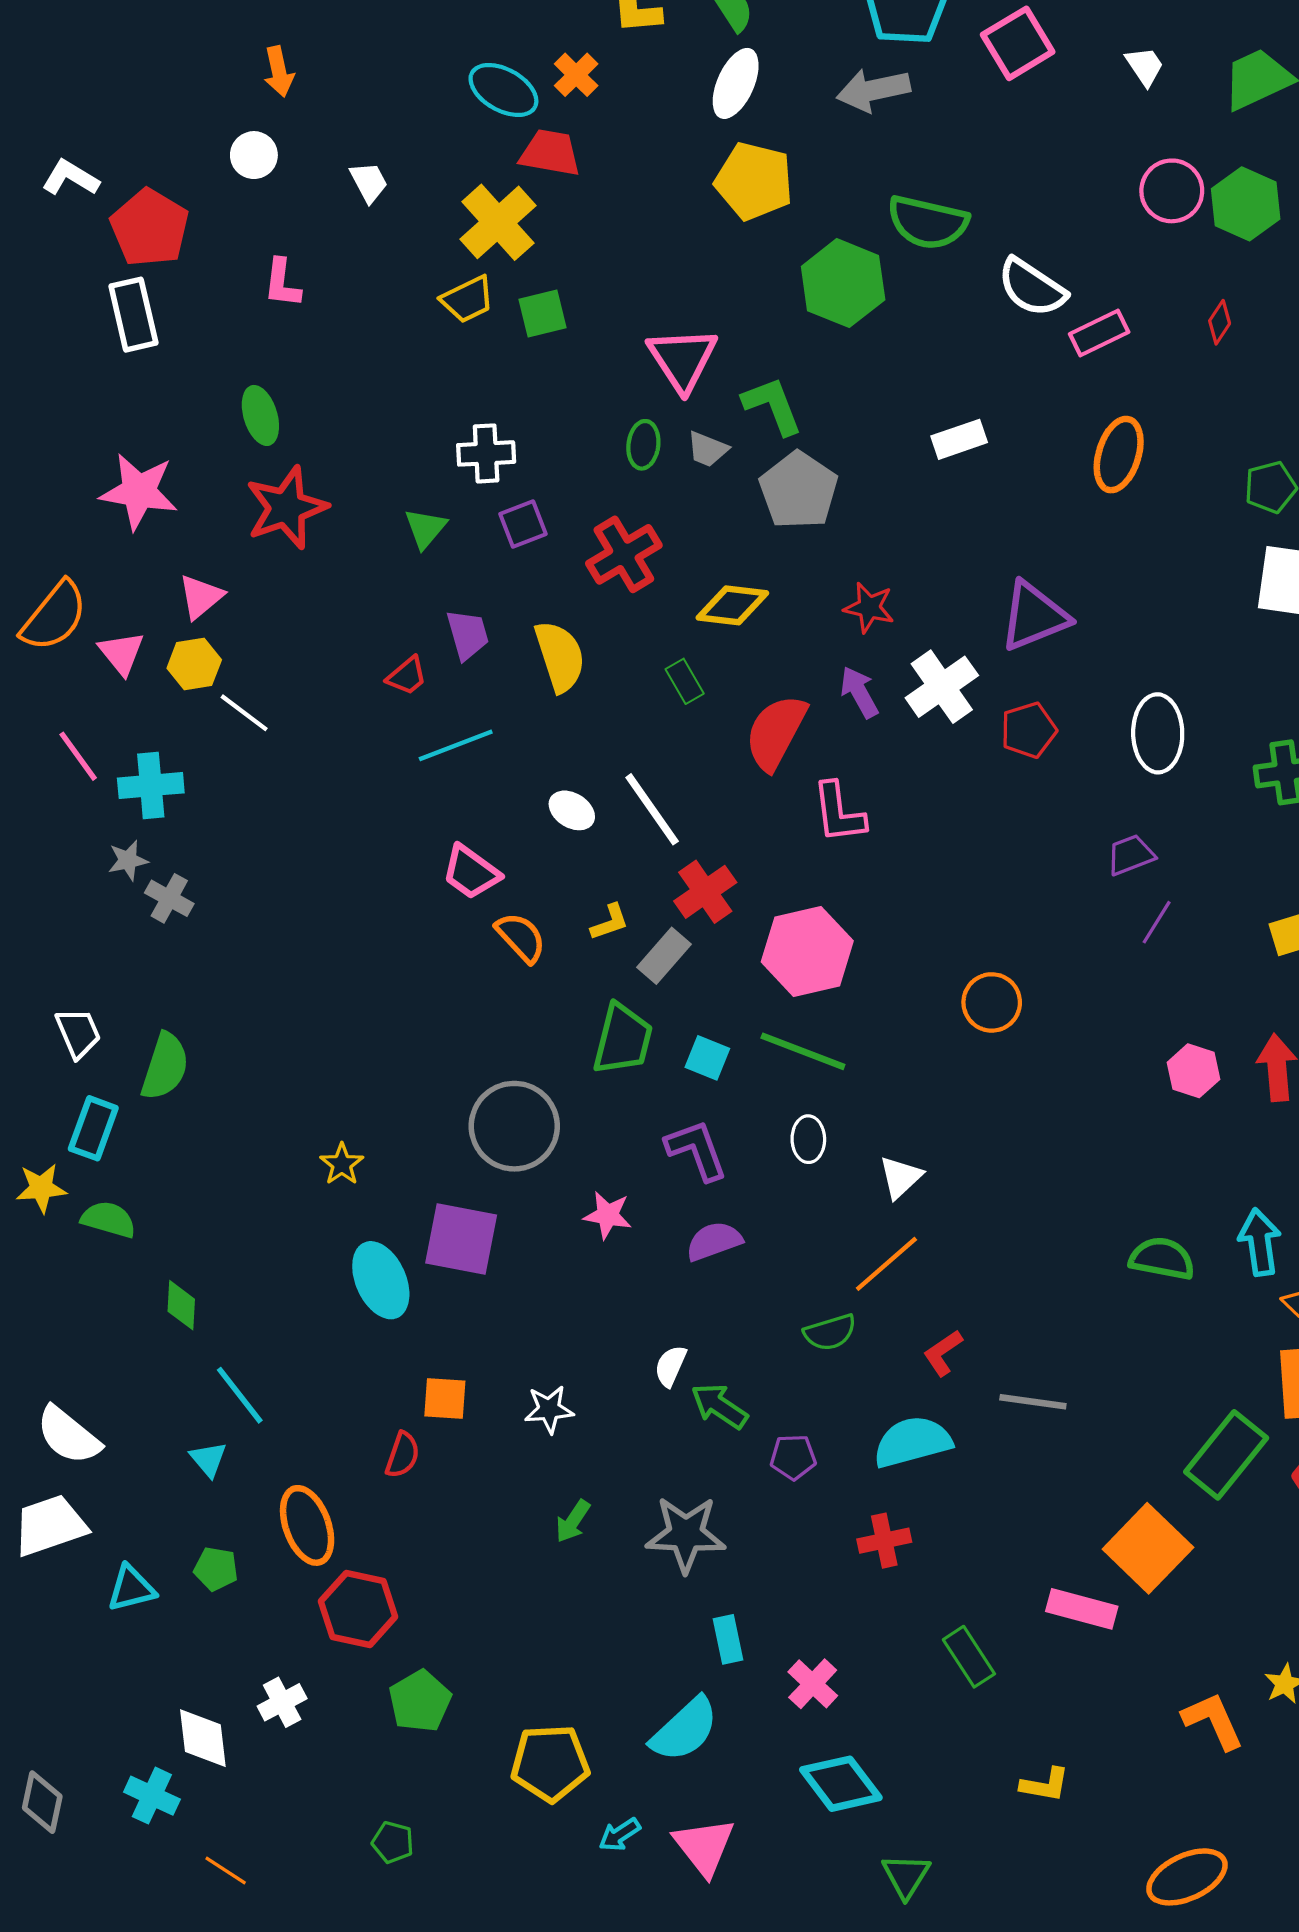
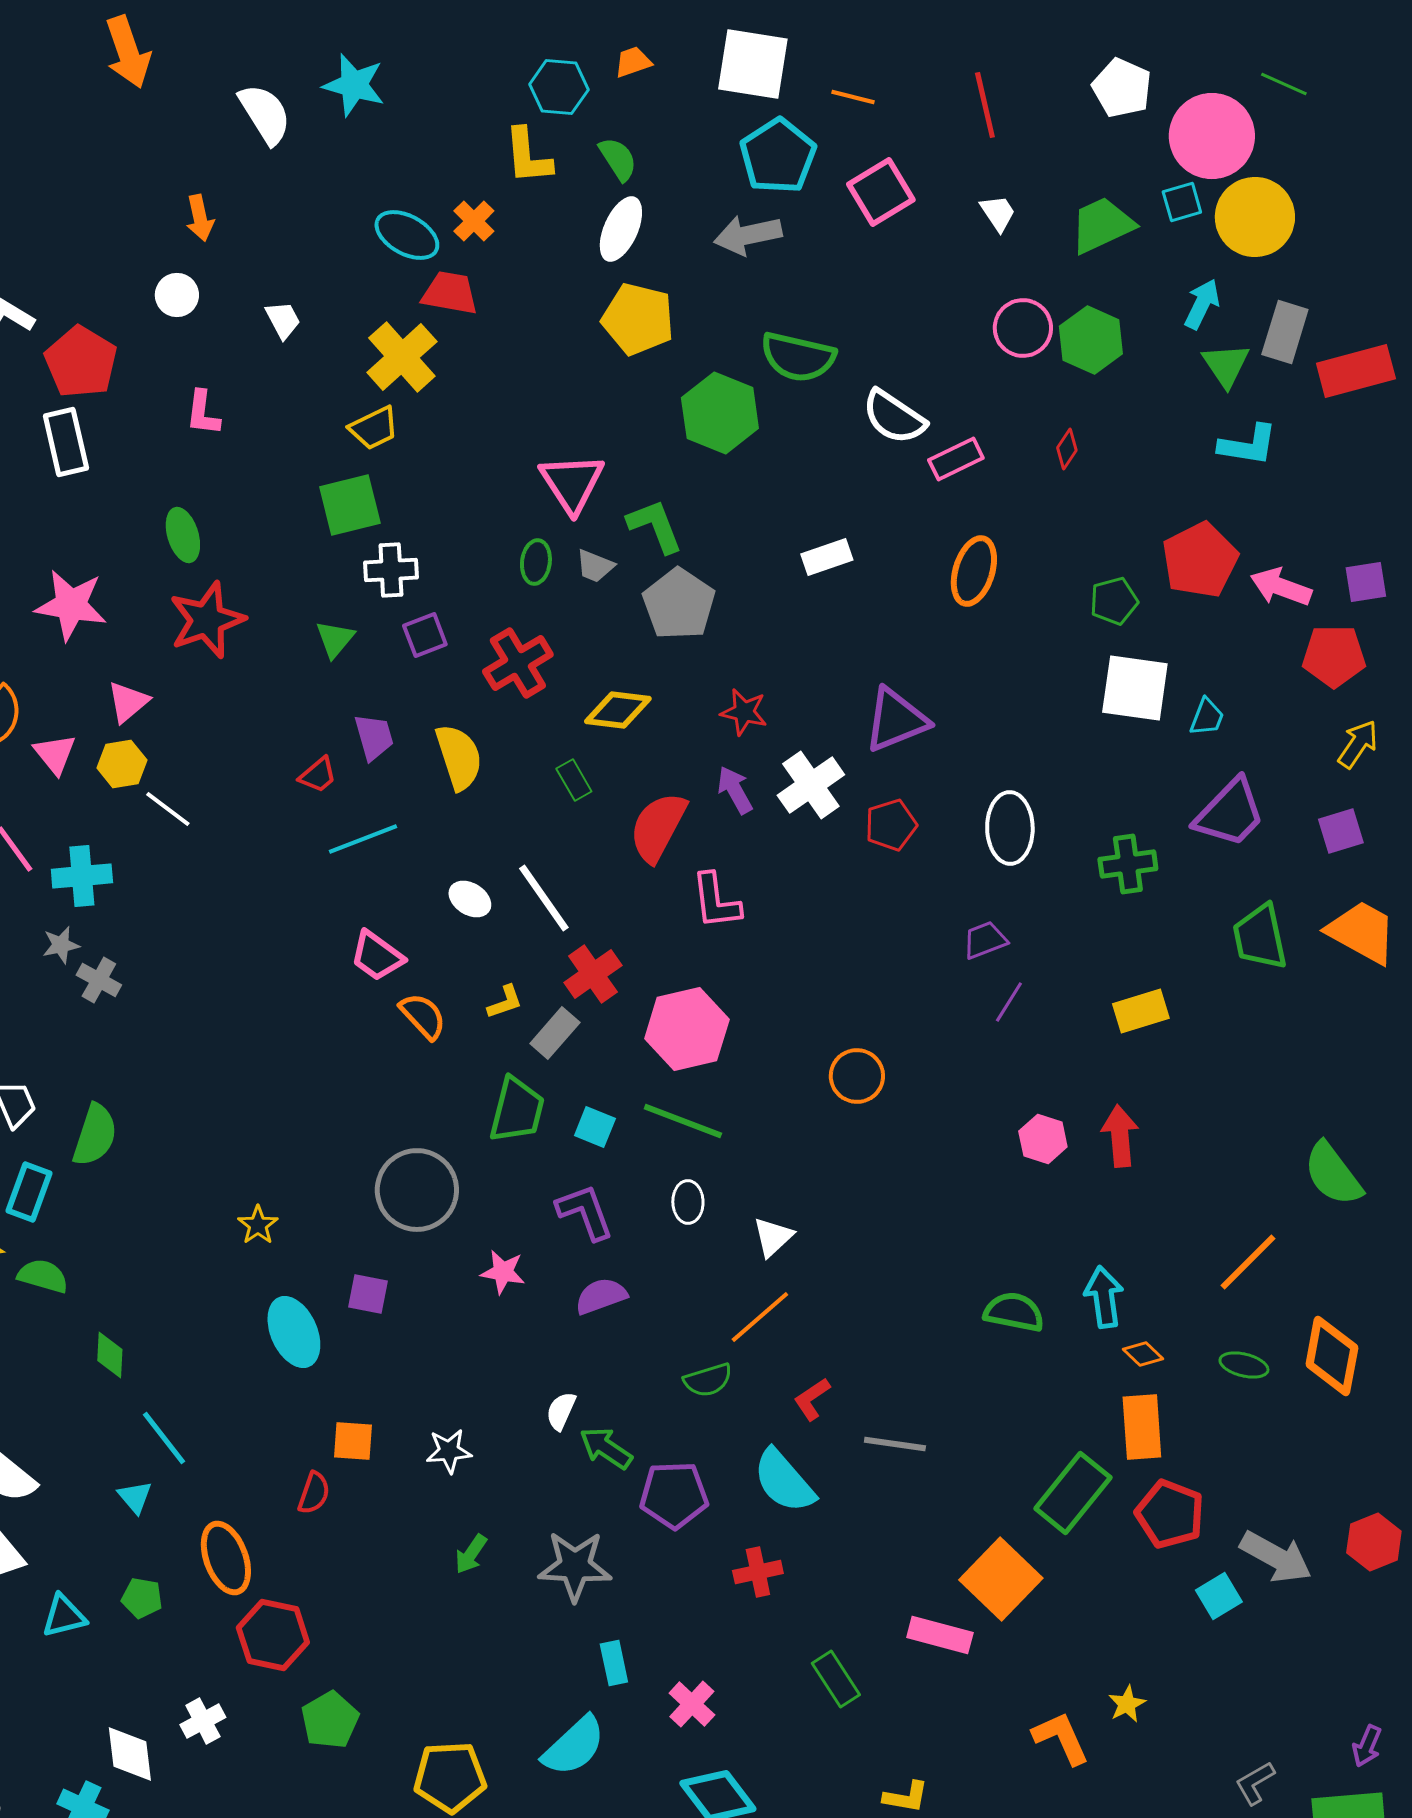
green square: (542, 313) -> (350, 505), moved, size x1.4
purple square: (461, 1239) -> (368, 1294), size x0.6
cyan semicircle: (912, 1442) -> (784, 1481), turned -116
purple pentagon: (793, 1457) -> (674, 1495), size x1.6

